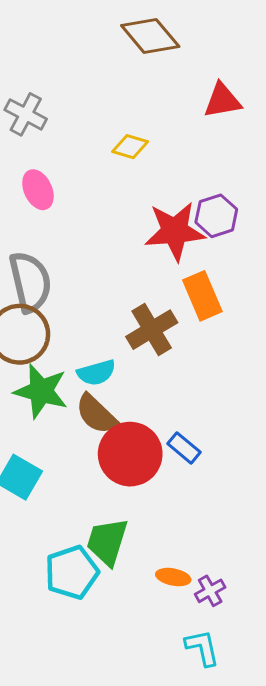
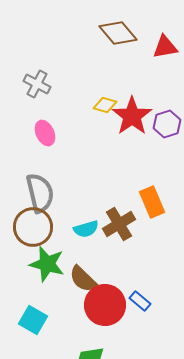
red triangle: (222, 101) -> (165, 47), moved
purple hexagon: (216, 216) -> (167, 124), moved
red star: (175, 231) -> (132, 116), moved, turned -30
cyan semicircle: (96, 373) -> (86, 229), moved

